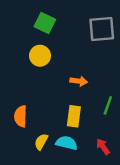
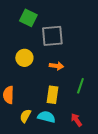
gray square: (102, 29) -> (52, 36), moved
yellow circle: (40, 56) -> (24, 58), moved

